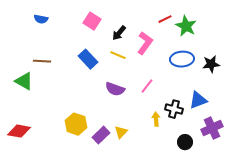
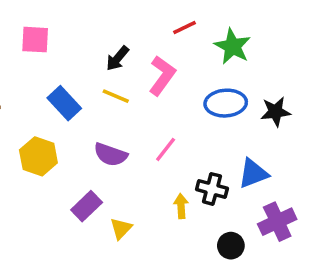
red line: (165, 19) -> (184, 27), moved
pink square: (92, 21) -> (35, 40), moved, turned -30
yellow hexagon: (76, 124) -> (38, 156), moved
purple rectangle: (101, 135) -> (87, 206), moved

